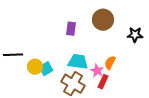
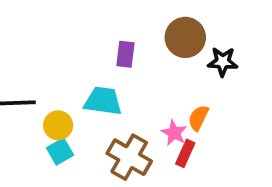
black star: (135, 35) -> (223, 62), moved
cyan trapezoid: (78, 62) -> (103, 101), moved
cyan square: (46, 69) -> (60, 152), moved

